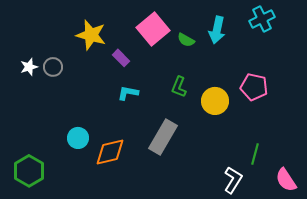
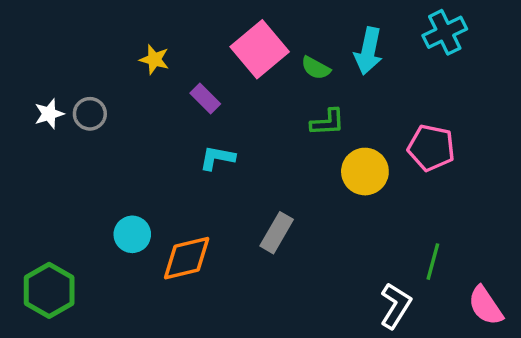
yellow star: (91, 35) -> (154, 59), size x0.6
green L-shape: (179, 87) -> (328, 122), moved, turned -115
gray rectangle: (163, 137) -> (277, 233), size x0.7

